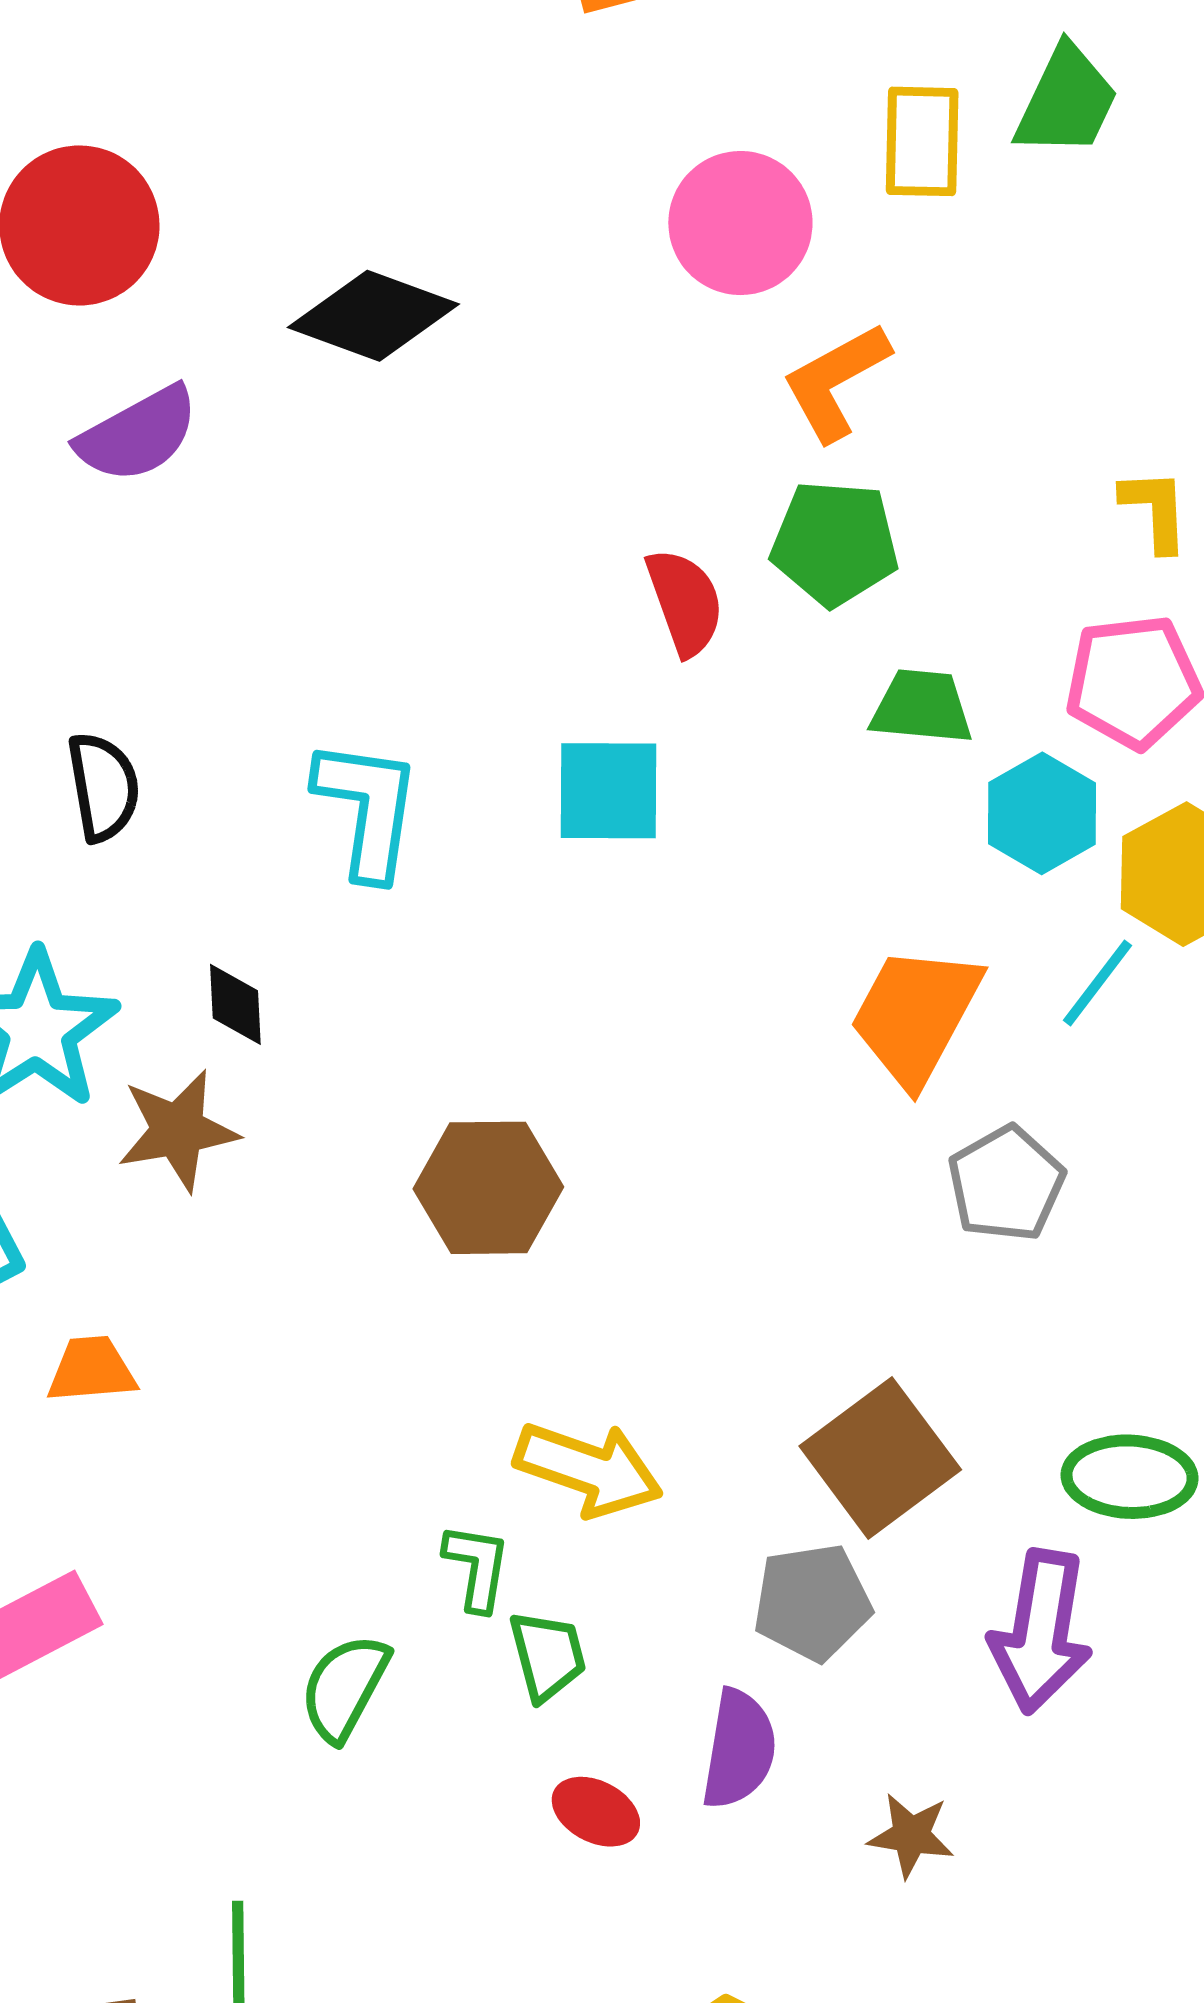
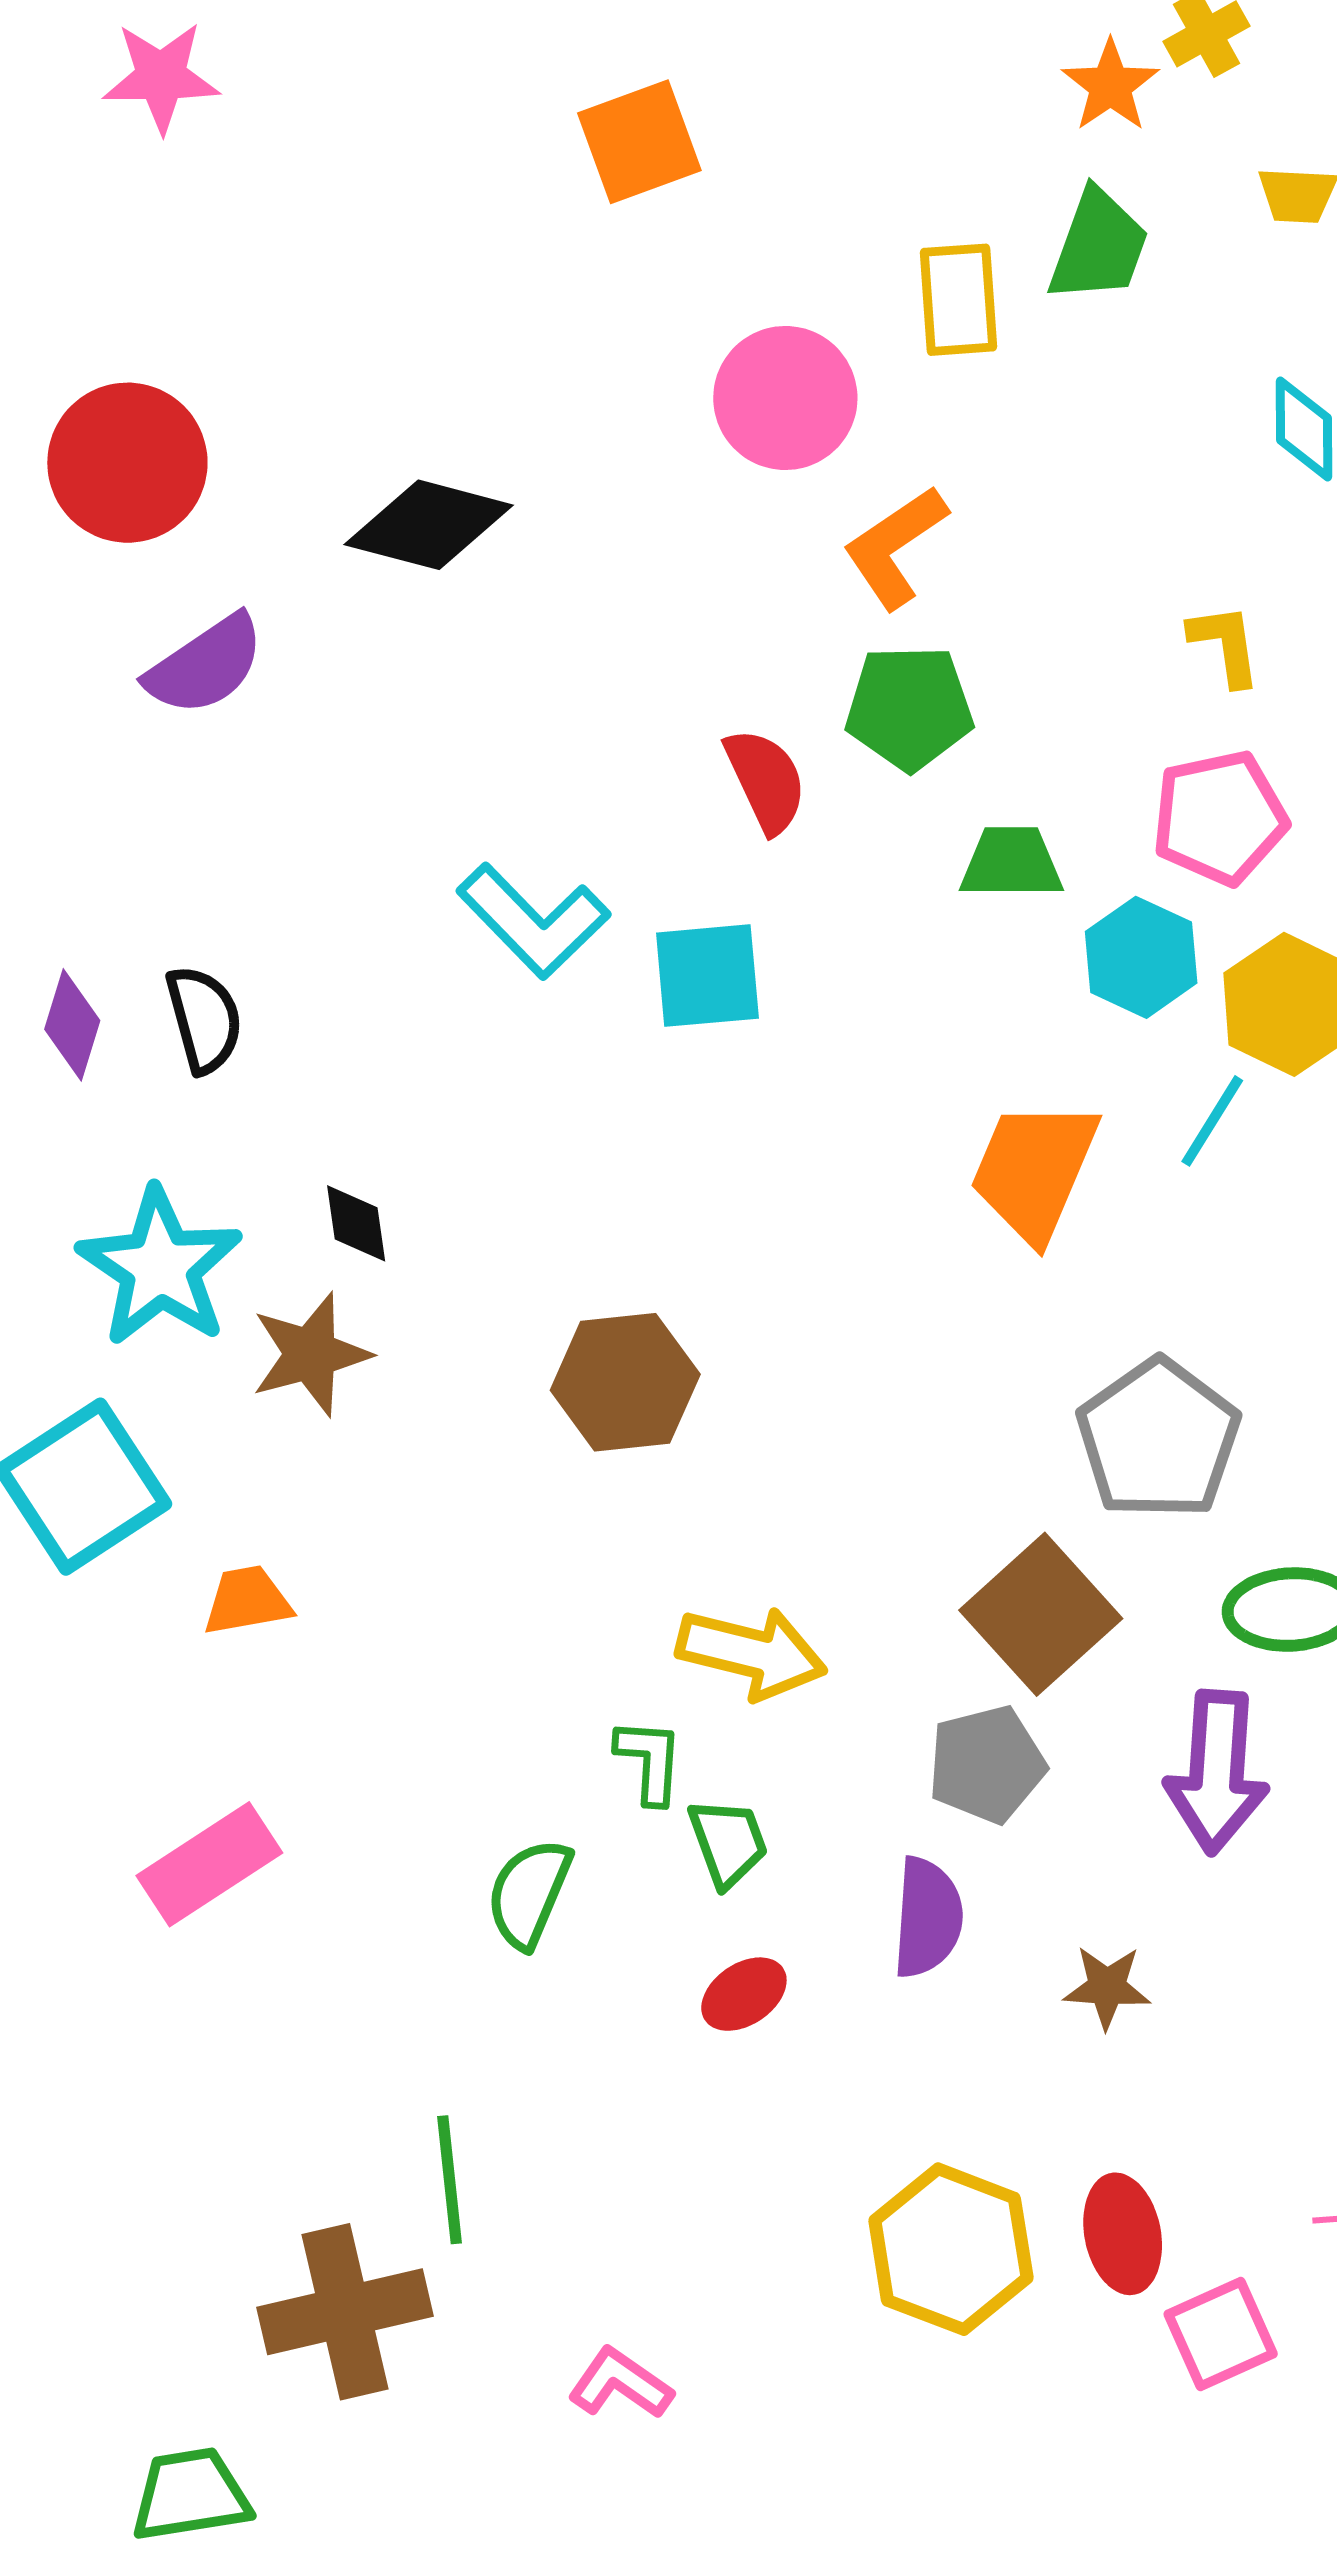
cyan L-shape: (367, 809) -> (533, 921), moved, turned 133
gray pentagon: (1006, 1184) -> (1158, 1439), moved, size x1.4
red ellipse: (596, 1812) -> (744, 1994), moved, turned -56

